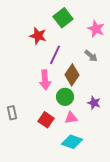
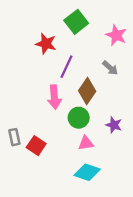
red square: (46, 120) -> (36, 146), moved

